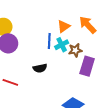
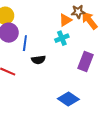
blue line: (49, 41) -> (25, 43), moved
brown star: (75, 50) -> (78, 12), moved

